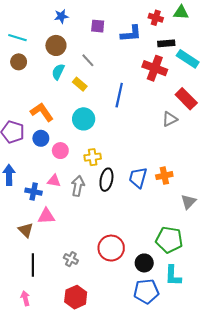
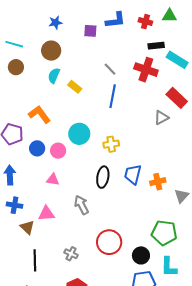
blue L-shape: (131, 34) -> (115, 20), moved
gray line: (88, 60) -> (110, 69), moved
cyan circle: (84, 119) -> (79, 134), moved
blue circle: (41, 138) -> (37, 148), moved
yellow cross: (93, 157) -> (111, 144), moved
orange cross: (164, 176) -> (158, 182), moved
gray arrow: (78, 186) -> (82, 205), moved, turned -36
blue cross: (34, 192) -> (15, 205), moved

